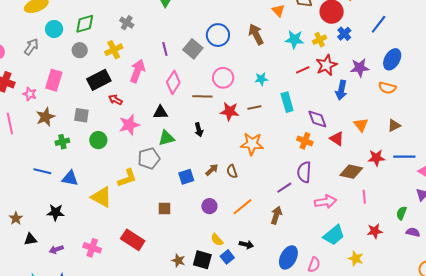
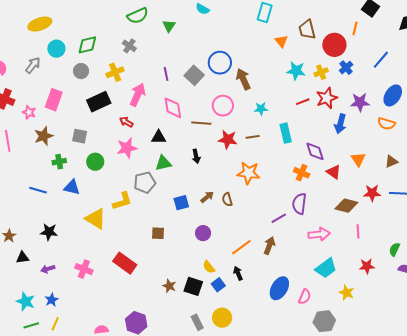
brown arrow: (256, 34) -> (243, 79), moved
pink diamond: (173, 82) -> (173, 108), turned -45
red arrow: (115, 100) -> (126, 122), moved
blue triangle: (70, 178) -> (72, 187), moved
orange line: (243, 207) -> (241, 247), moved
black arrow: (246, 245) -> (238, 273), turned -128

